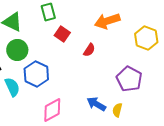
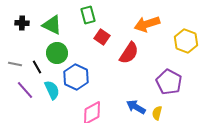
red semicircle: (89, 50) -> (129, 53), size x1.6

